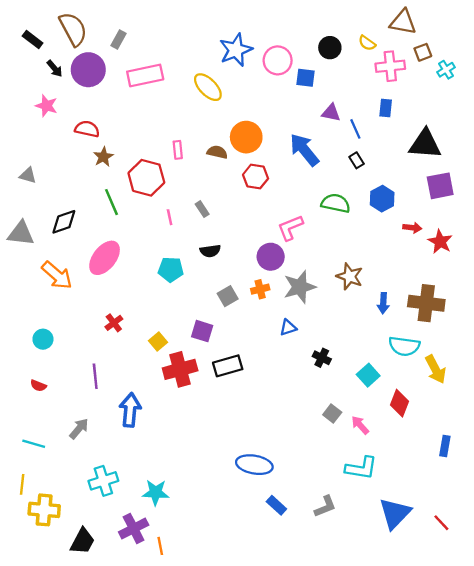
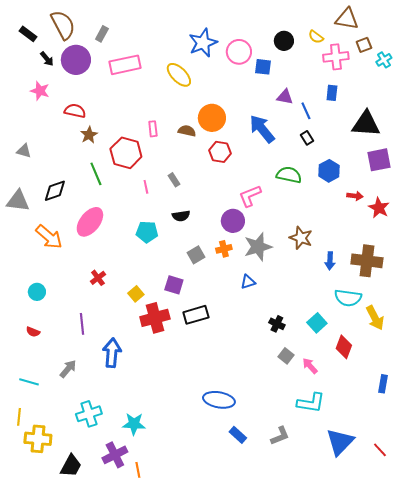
black cross: (322, 358) -> (277, 324), moved

